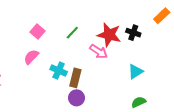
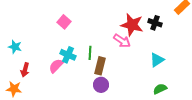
green line: (72, 33) -> (90, 53), moved, turned -40
pink semicircle: (31, 57) -> (56, 66), moved
cyan cross: (59, 71) -> (68, 55), moved

